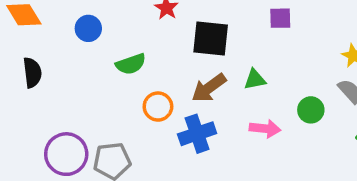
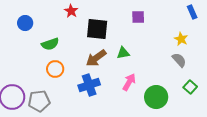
orange circle: (158, 107) -> (55, 69), moved
green circle: (311, 110) -> (156, 97), moved, size x1.5
pink arrow: (265, 129) -> (129, 82), turned -66

